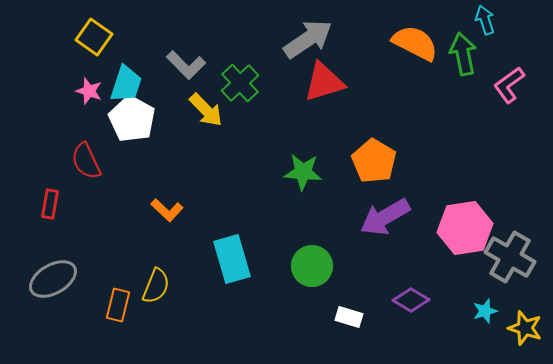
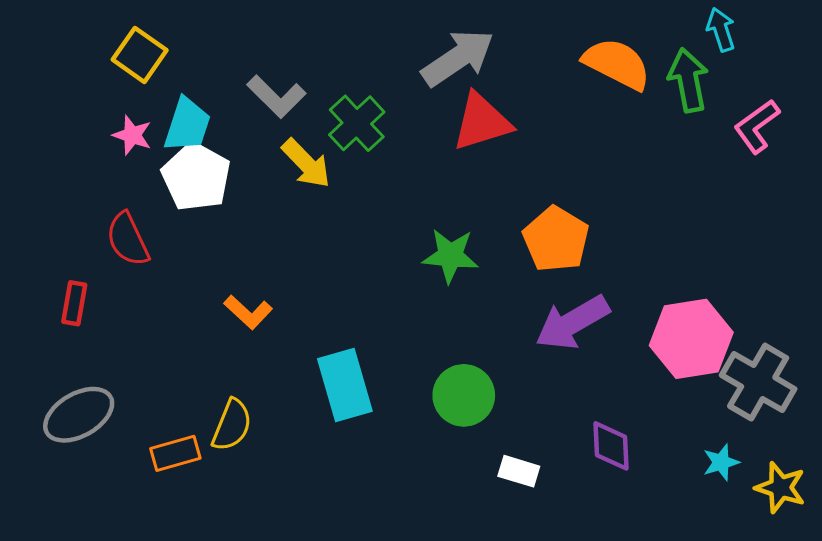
purple diamond: (411, 300) -> (611, 446), turned 57
orange rectangle: (118, 305) -> (175, 453), turned 60

